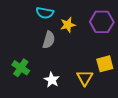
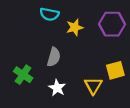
gray semicircle: (49, 40) -> (54, 57), moved

